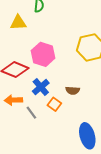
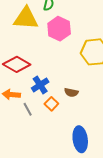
yellow triangle: (18, 23) -> (26, 18), size x1.5
pink hexagon: (43, 54) -> (59, 29), moved

